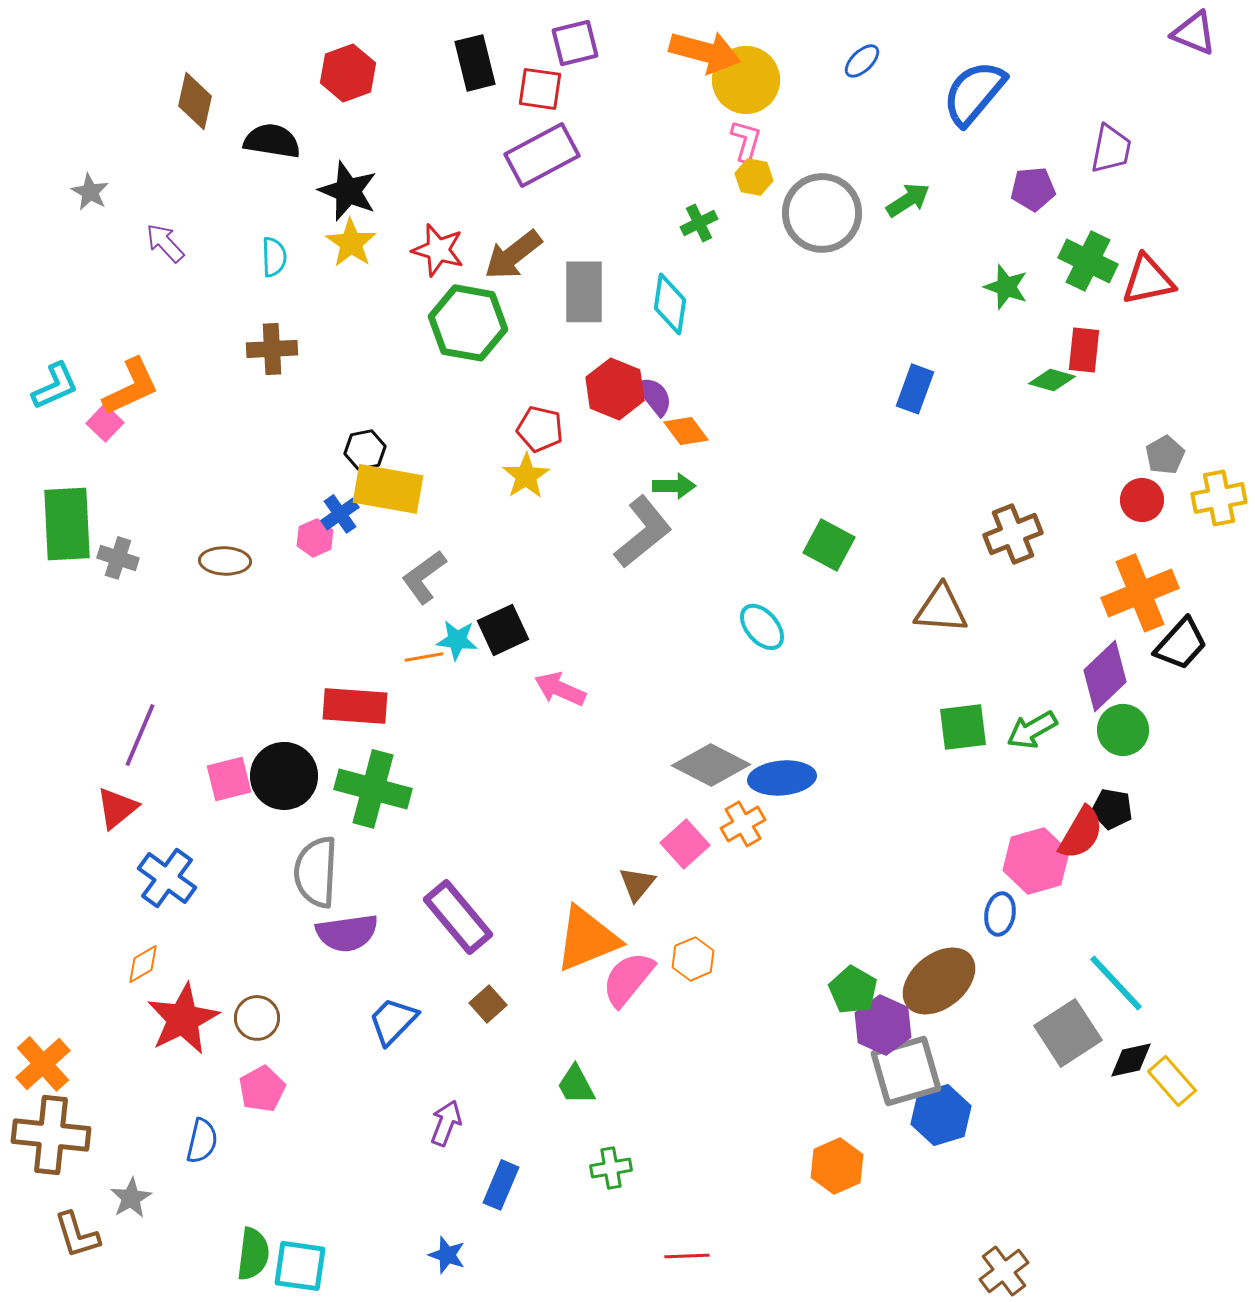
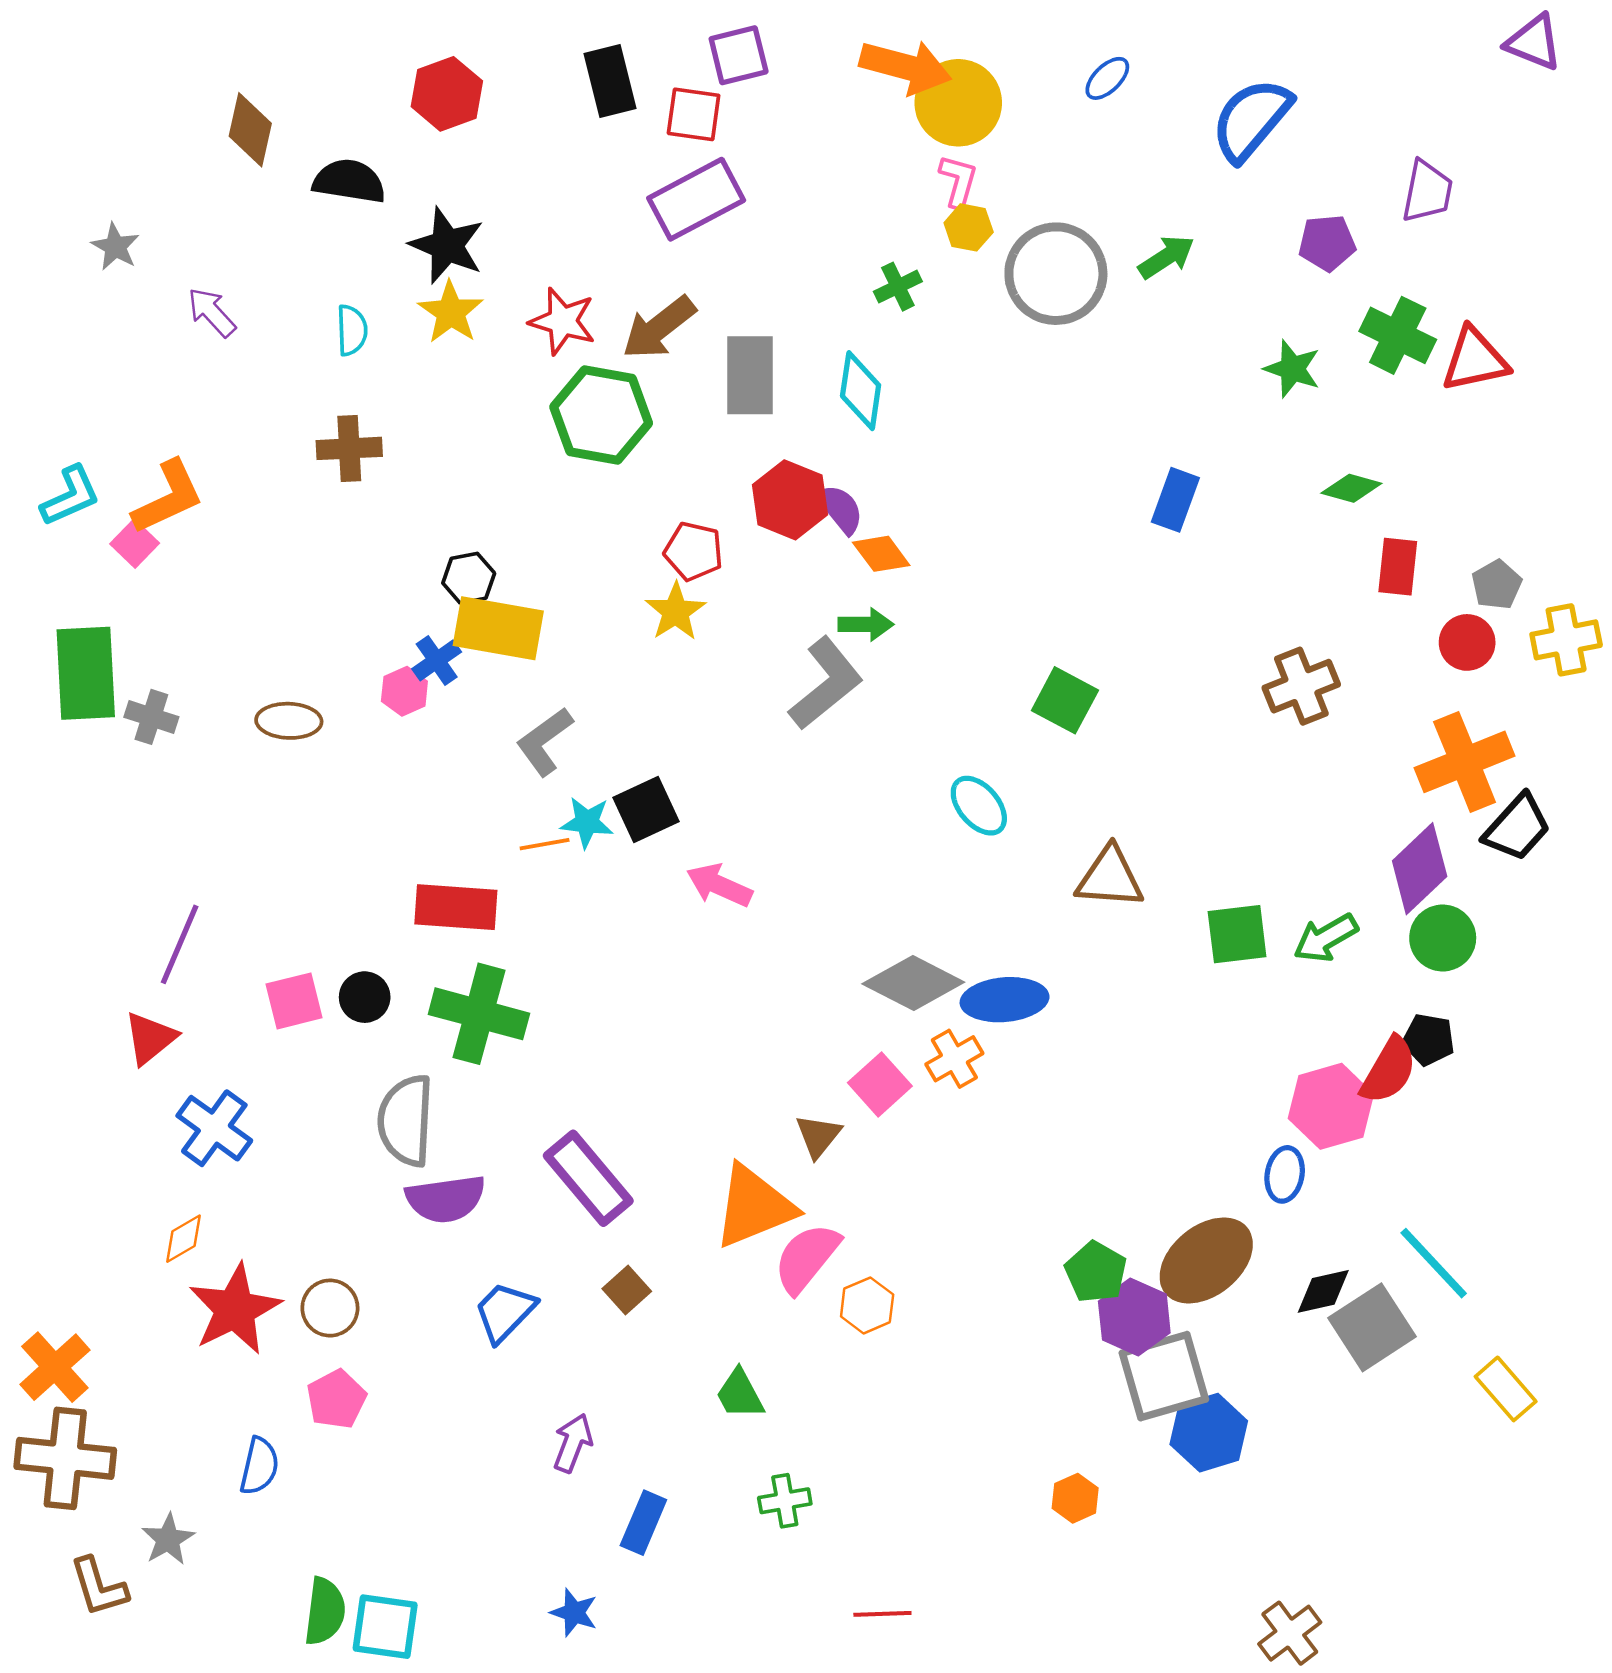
red rectangle: (1084, 350) -> (1398, 567), moved
brown triangle: (941, 609) -> (1110, 878), moved
black circle: (284, 776) -> (365, 997), size x0.6
orange hexagon: (693, 959) -> (867, 1305), moved
black diamond: (1131, 1060) -> (1323, 1291), moved
orange hexagon: (837, 1166) -> (1075, 1498), size x0.7

